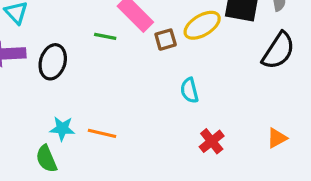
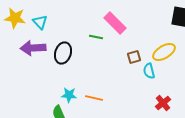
yellow ellipse: (202, 25) -> (164, 52), moved
brown square: (166, 40) -> (134, 57), moved

